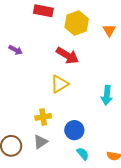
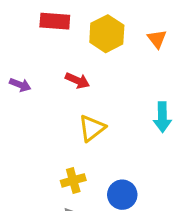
red arrow: (67, 55) -> (77, 80), moved, size x0.7
cyan arrow: (107, 95) -> (162, 117), moved

